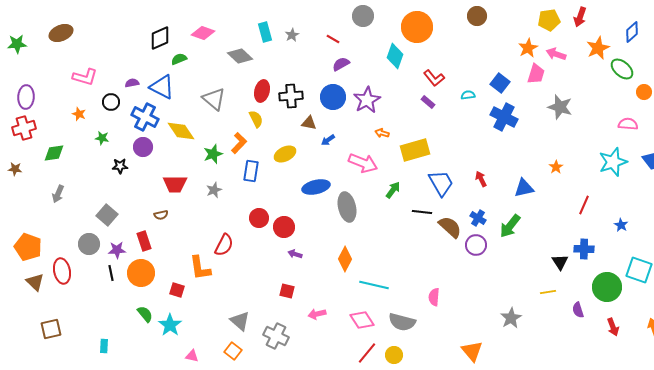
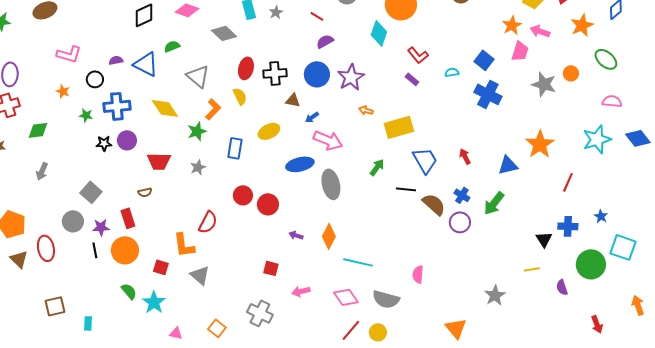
green semicircle: (179, 59) -> (172, 46), moved
green ellipse: (622, 69) -> (606, 59), moved
orange circle: (644, 92) -> (571, 73), moved
blue cross: (145, 117) -> (117, 106), moved, turned -32
orange L-shape: (239, 143) -> (213, 109), moved
purple circle: (143, 147) -> (127, 140), moved
pink arrow: (363, 163) -> (328, 140), moved
orange star: (556, 167) -> (540, 144), size x2.0
blue star: (621, 225) -> (601, 216), moved
purple arrow: (295, 254) -> (296, 235), moved
gray triangle: (240, 321) -> (200, 275), moved
red arrow: (613, 327) -> (597, 324), moved
brown square: (51, 329) -> (55, 306), moved

